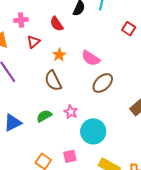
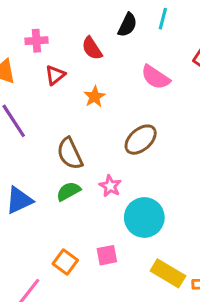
pink semicircle: (91, 58) -> (156, 77), moved
brown semicircle: (53, 81) -> (70, 154), moved
brown ellipse: (103, 83) -> (141, 140), moved

